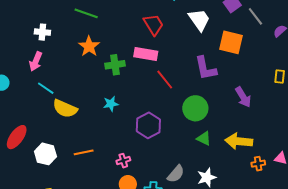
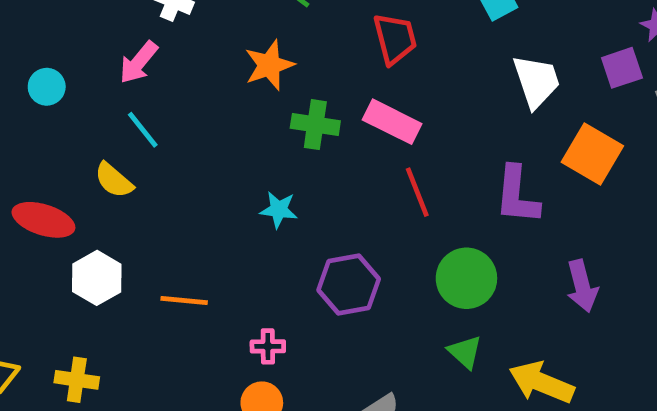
red trapezoid: (154, 25) -> (395, 39), moved
yellow semicircle: (65, 109) -> (114, 180), moved, size x0.7
red ellipse: (17, 137) -> (43, 220), turned 55

